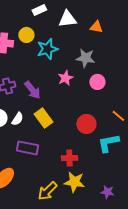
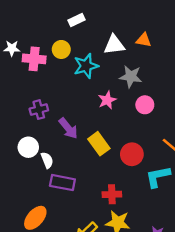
white triangle: (67, 19) -> (114, 45), moved
purple arrow: (32, 90) -> (68, 128), moved
yellow rectangle: (43, 118) -> (99, 144), moved
white semicircle: (17, 119) -> (47, 160), moved, turned -56

